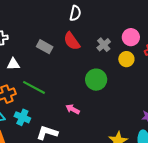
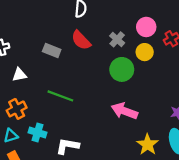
green circle: (96, 80) -> (122, 69), moved
green line: (34, 87) -> (60, 96), moved
pink arrow: (73, 109) -> (124, 111), moved, size x1.6

